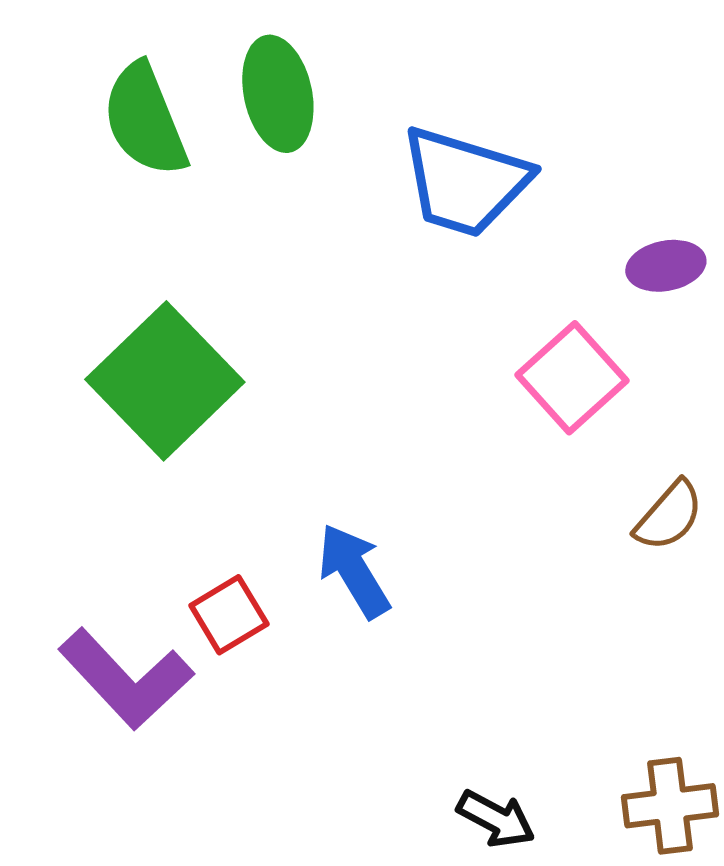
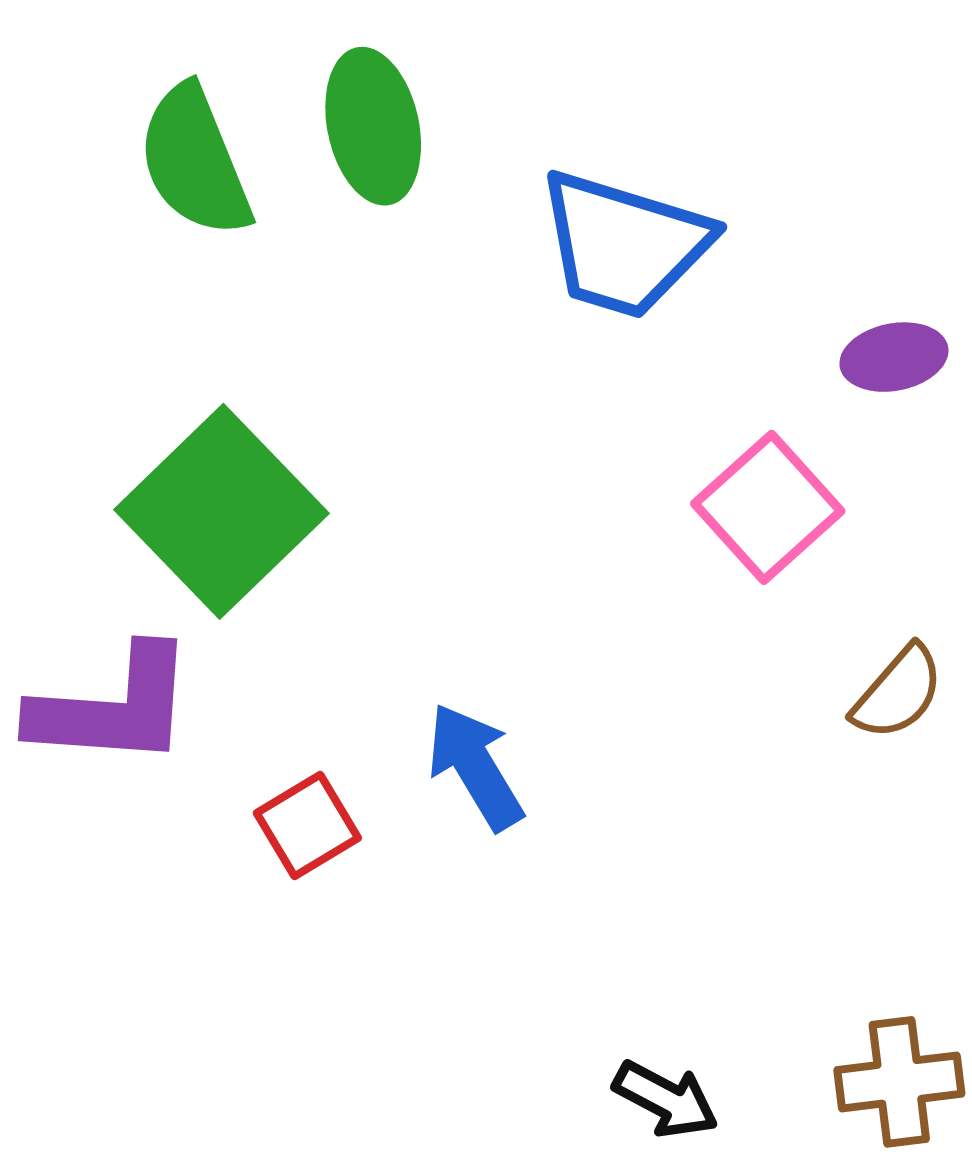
purple L-shape: (126, 679) -> (113, 707), moved, turned -43

